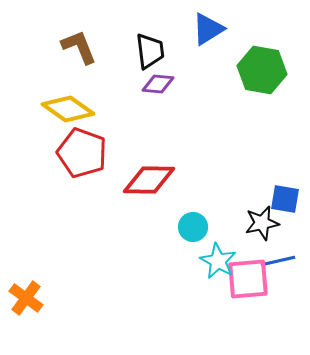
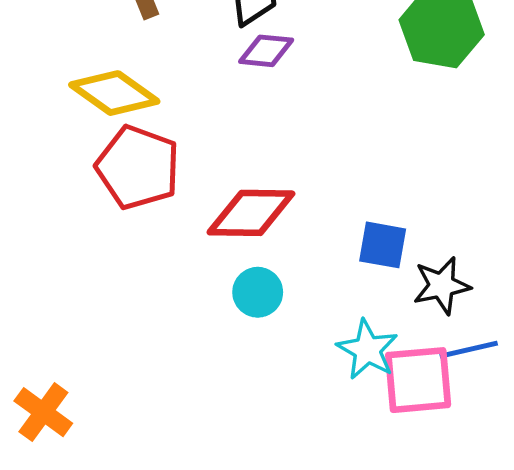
blue square: (285, 199) -> (383, 245), moved
cyan circle: (193, 227) -> (258, 292), moved

